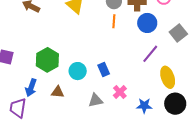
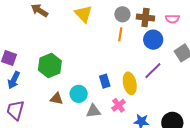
cyan circle: (78, 71) -> (79, 94), moved
yellow ellipse: (168, 77) -> (130, 83), moved
blue arrow: (31, 88) -> (14, 80), moved

